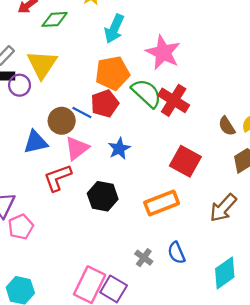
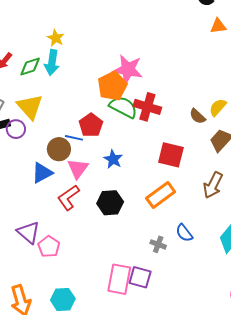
cyan arrow: (114, 29) -> (52, 62), moved
orange pentagon: (112, 73) -> (112, 86), moved

